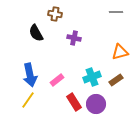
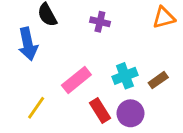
orange triangle: (120, 52) -> (164, 18), moved
blue arrow: (30, 75) -> (28, 44), moved
pink rectangle: (57, 80) -> (76, 80), size x1.5

